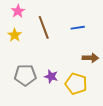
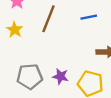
brown line: (44, 27) -> (49, 19), turned 45

